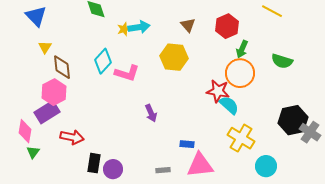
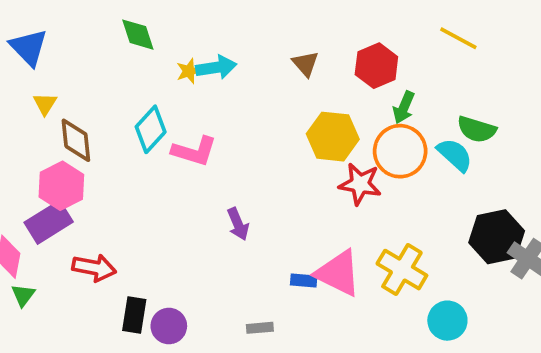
yellow hexagon: (174, 57) -> (333, 137), moved
cyan semicircle: (229, 105) -> (455, 155), moved
pink triangle: (200, 165) -> (338, 273), moved, turned 32

